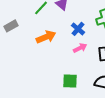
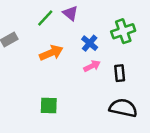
green square: (70, 81) -> (49, 106), moved

